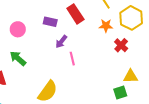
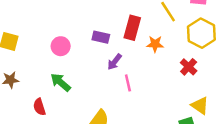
red rectangle: (75, 14) -> (132, 28), turned 48
orange star: (106, 26) -> (155, 44), moved
yellow triangle: (130, 76) -> (200, 106), turned 35

